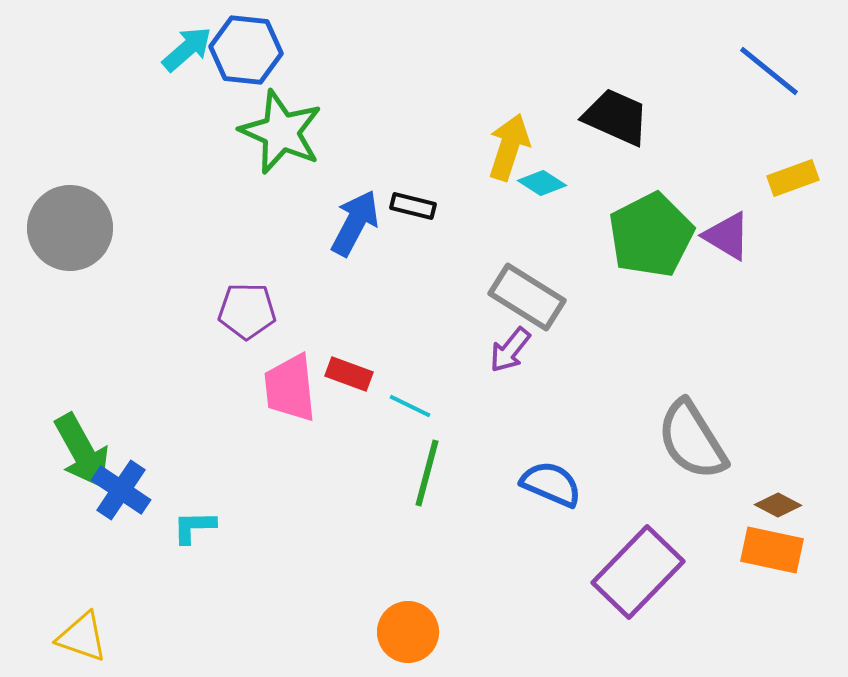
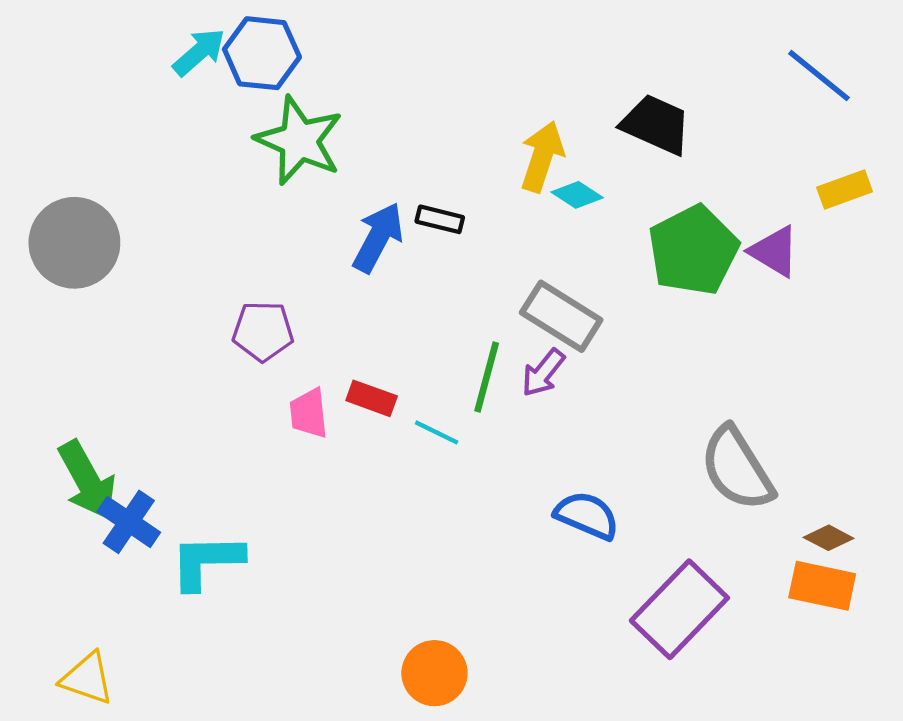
pink trapezoid: (290, 388) -> (309, 413), size x0.7
green line: (427, 473) -> (487, 377), moved
cyan L-shape: (194, 527) -> (207, 561), size x1.6

